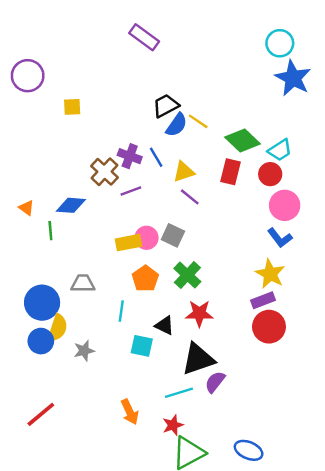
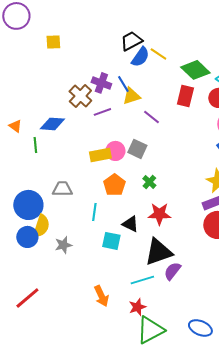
yellow triangle: (184, 172) -> (131, 96), moved
green cross: (187, 275) -> (149, 182), size x0.6

